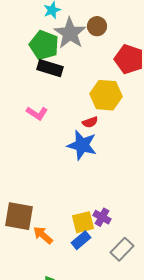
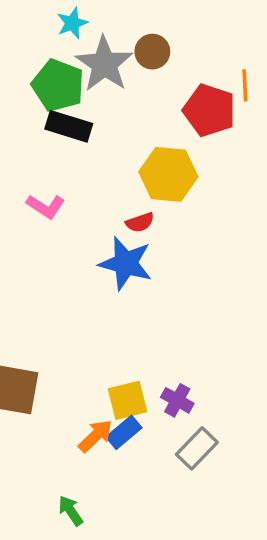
purple cross: (102, 217) -> (177, 400), moved
orange arrow: (43, 235) -> (95, 436), moved, turned 95

